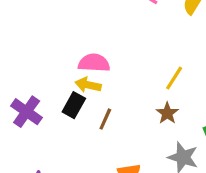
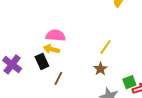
black rectangle: (74, 105) -> (42, 61), turned -56
brown line: (105, 119) -> (58, 78), moved

